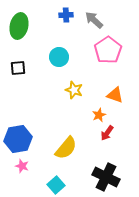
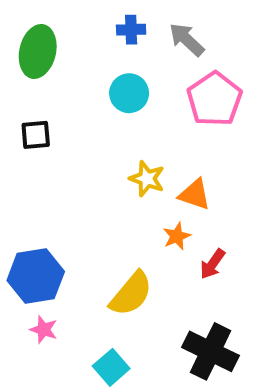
cyan circle: (59, 57) -> (129, 93), moved
orange triangle: (115, 95) -> (195, 195), moved
orange star: (99, 115) -> (177, 236), moved

